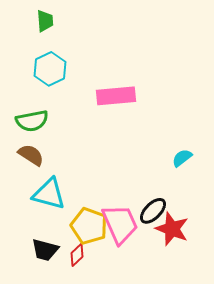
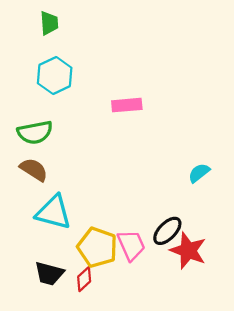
pink rectangle: (116, 96) -> (127, 105), size x0.7
pink trapezoid: (120, 224) -> (131, 245), size x0.7

